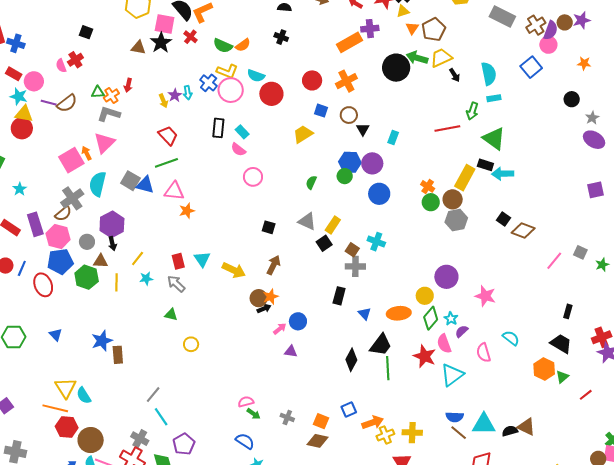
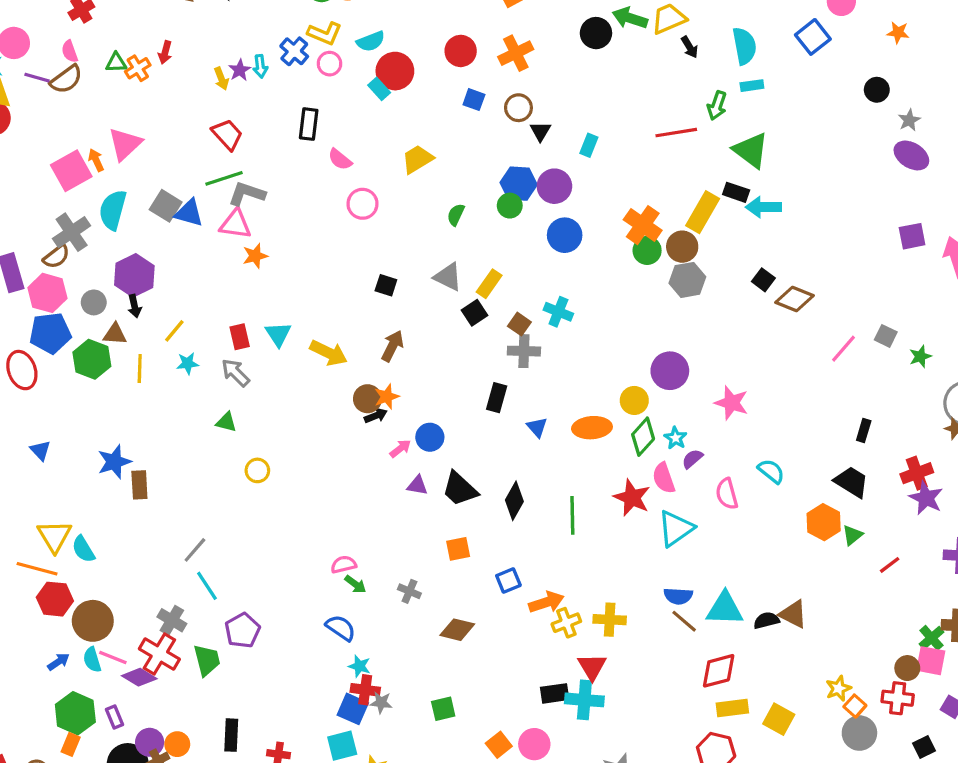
pink semicircle: (61, 66) -> (70, 51), moved
black circle: (396, 68) -> (596, 33), size x0.7
cyan semicircle: (256, 76) -> (371, 41), turned -42
pink circle: (231, 90) -> (330, 64), size x0.6
gray L-shape: (109, 114) -> (247, 194), moved
cyan rectangle: (242, 132) -> (379, 89), moved
yellow trapezoid: (303, 134) -> (417, 159), moved
orange cross: (428, 186) -> (643, 225), size x1.6
black trapezoid: (381, 345) -> (460, 489), moved, turned 95
orange square: (321, 421) -> (458, 549), moved, turned -35

